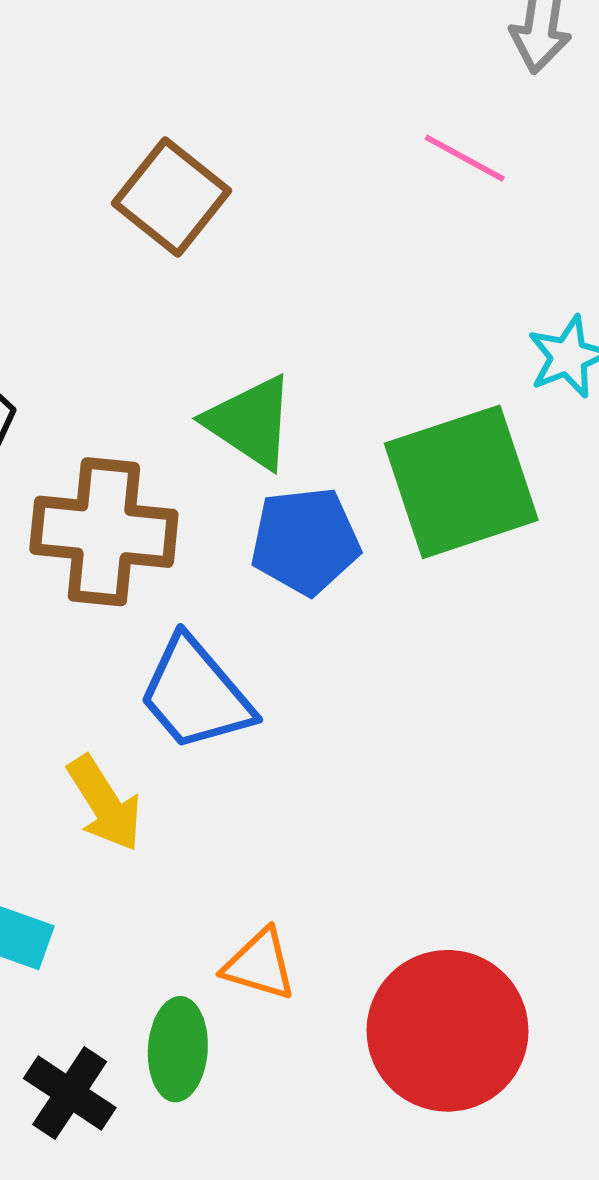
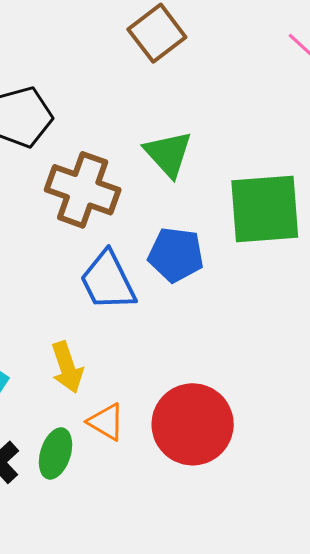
blue pentagon: (305, 541) -> (176, 255), moved
yellow arrow: (105, 803) -> (67, 367), moved
red circle: (448, 1031) -> (193, 424), moved

